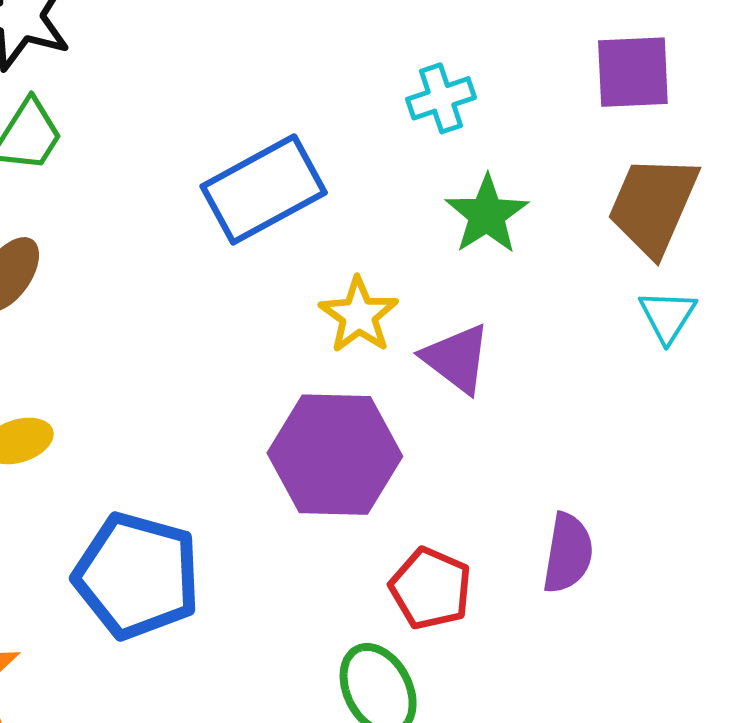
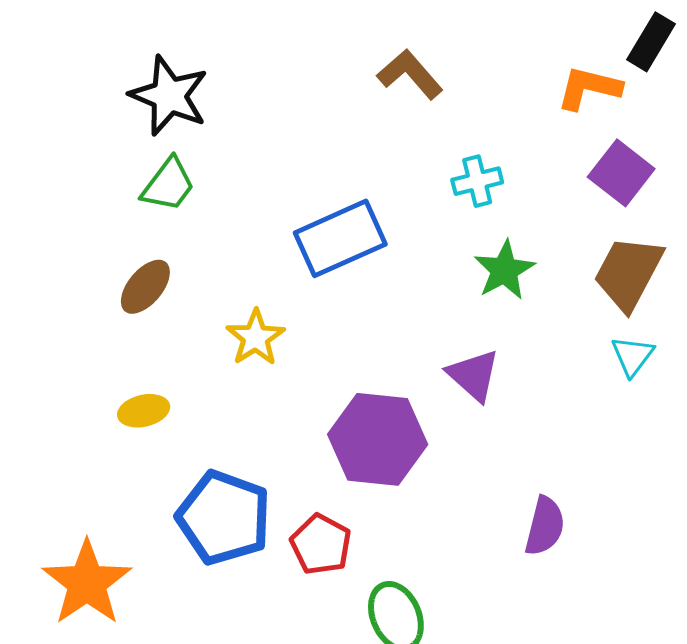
purple square: (633, 72) -> (621, 173), turned 36
yellow star: (359, 315) -> (255, 338), moved
red pentagon: (431, 588) -> (321, 544), moved

